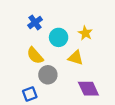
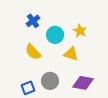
gray circle: (48, 75) -> (50, 81), moved
purple diamond: (88, 89) -> (83, 83), turned -55

